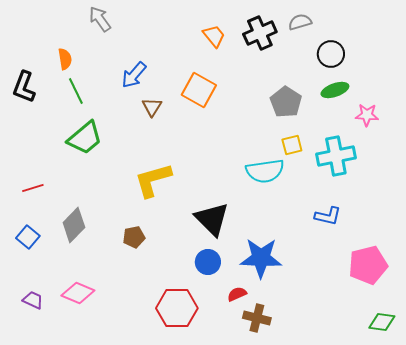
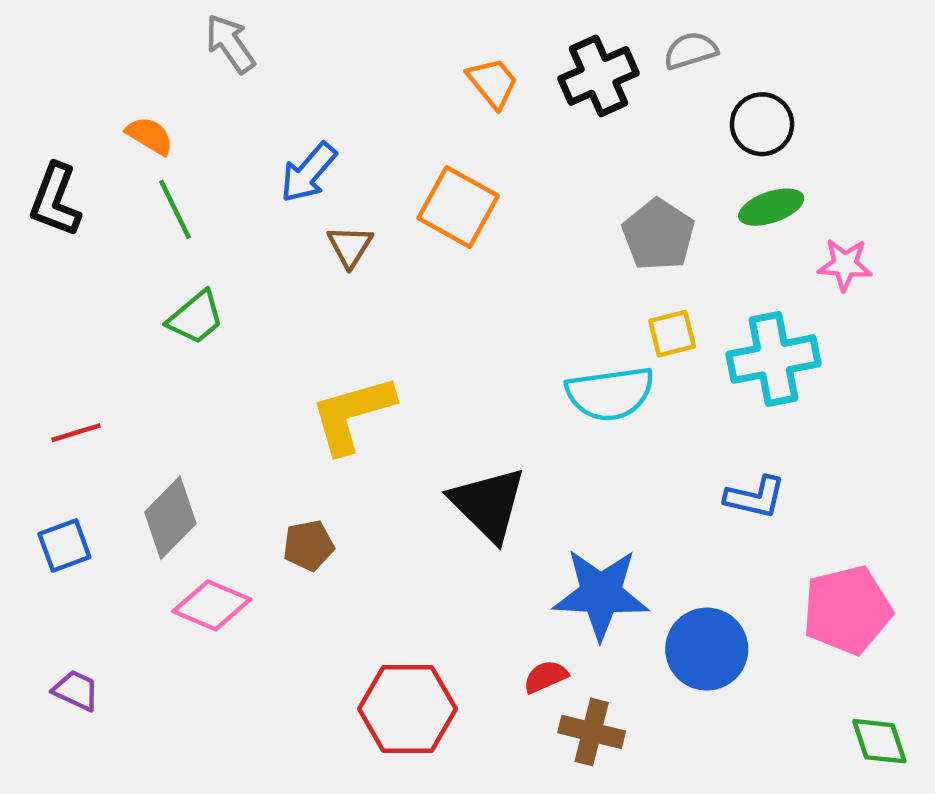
orange semicircle: (65, 59) -> (150, 136), turned -50
green trapezoid: (85, 138) -> (196, 318), size x0.7
blue square: (28, 237) -> (64, 545), turned 30
blue circle: (208, 262) -> (707, 649), moved, size x1.4
pink diamond: (78, 293) -> (212, 605), moved
green diamond: (382, 322) -> (879, 741), turned 64

